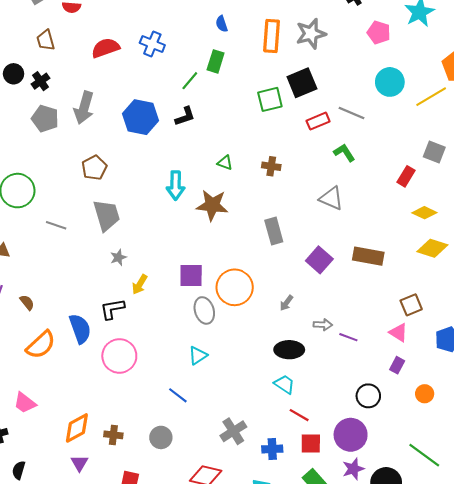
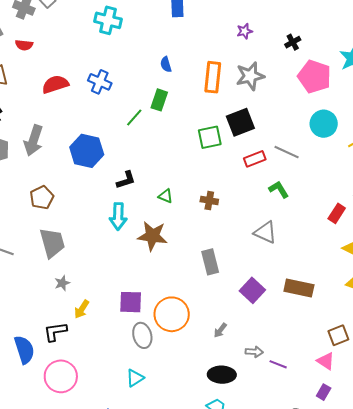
pink pentagon: (379, 32) -> (314, 76), size x1.5
black L-shape: (185, 116) -> (126, 180), moved

